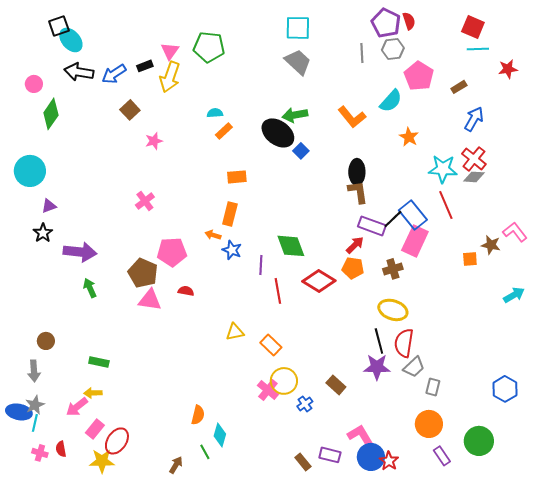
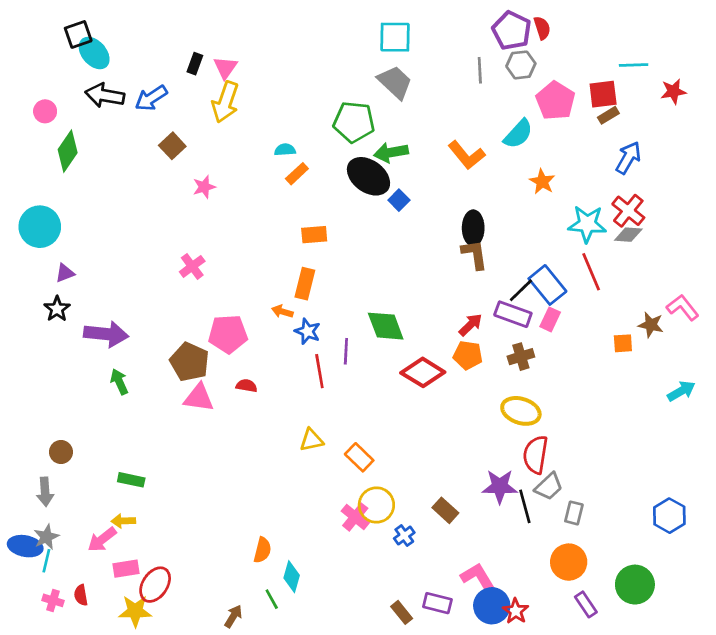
red square: (473, 27) -> (603, 94), moved, turned -30
green pentagon: (209, 47) -> (354, 122), moved
black rectangle: (145, 66) -> (195, 64), moved, turned -49
purple rectangle: (372, 226) -> (513, 314), moved
pink rectangle: (415, 241) -> (550, 319), size x0.6
red line: (278, 291) -> (319, 371), moved
black line: (379, 341) -> (525, 506), moved
pink rectangle: (95, 429) -> (126, 569), turned 42

